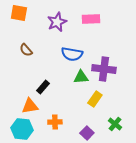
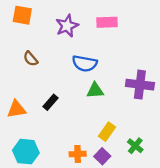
purple cross: (104, 69) -> (140, 85), moved
yellow rectangle: (95, 99) -> (107, 132), moved
orange triangle: (30, 106) -> (16, 109), moved
orange cross: (55, 122) -> (78, 154), moved

